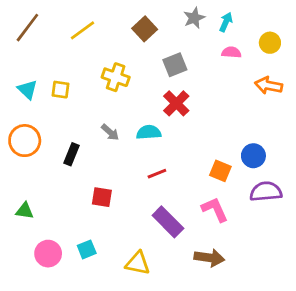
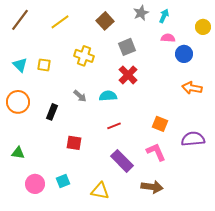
yellow circle: (270, 43) -> (203, 27), moved
orange arrow: (269, 85) -> (192, 88), moved
blue circle: (253, 156) -> (184, 54), moved

